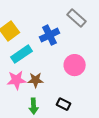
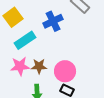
pink circle: (75, 65) -> (65, 71), moved

